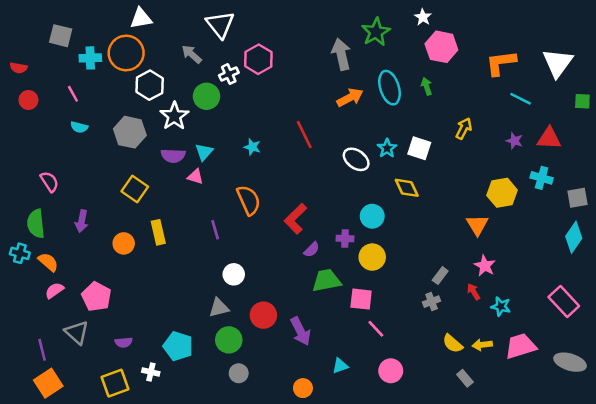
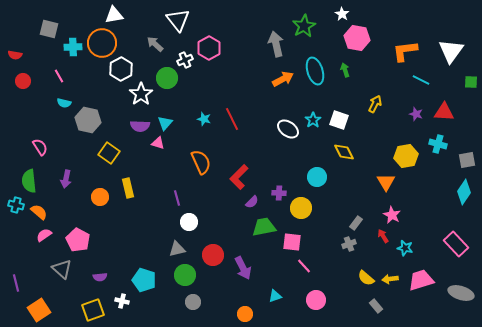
gray hexagon: (130, 132) -> (88, 120), moved
red line: (304, 135) -> (232, 119), moved
yellow diamond: (407, 188) -> (344, 152), moved
cyan circle: (372, 216) -> (317, 177), moved
purple line: (215, 230) -> (177, 198), moved
purple line: (42, 350) -> (16, 283), moved

